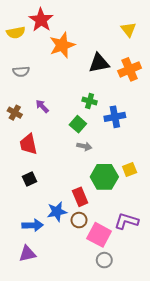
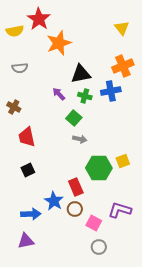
black triangle: (99, 63) -> (81, 74), moved
purple arrow: (42, 106) -> (59, 94), moved
blue cross: (115, 117) -> (111, 91), moved
blue star: (57, 212) -> (54, 201), turned -30
pink square: (99, 235) -> (94, 223), size x0.7

